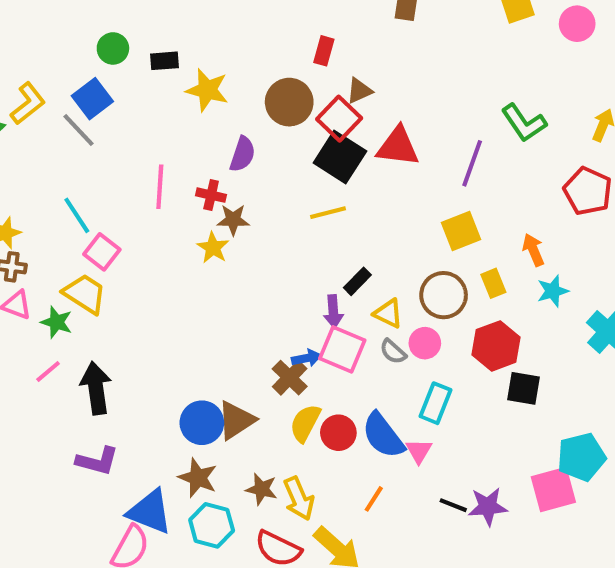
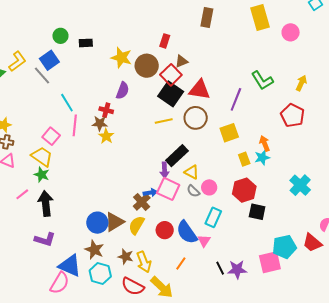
yellow star: (207, 90) -> (121, 58), moved
pink line: (160, 187) -> (75, 125), moved
cyan line: (77, 215) -> (67, 103), moved
brown star: (233, 220) -> (100, 123), moved
black rectangle: (357, 281) -> (177, 156), size x1.6
cyan star: (553, 291) -> (262, 157), moved
brown circle: (444, 295) -> (196, 118), moved
green star: (57, 322) -> (42, 175), moved
yellow semicircle: (305, 423) -> (136, 225), moved
black line: (453, 505) -> (220, 268), turned 40

